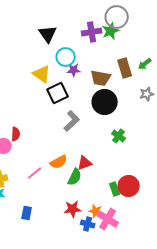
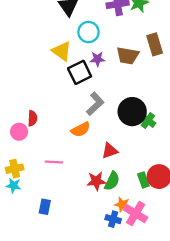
purple star: (74, 70) -> (97, 59), moved
black circle: (105, 102) -> (132, 112), moved
orange semicircle: (59, 162) -> (81, 129), moved
pink line: (35, 173) -> (54, 162), turned 42
green semicircle: (75, 177) -> (112, 181), moved
red star: (73, 209) -> (96, 181), moved

